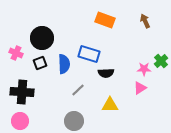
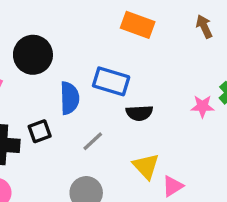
black square: (40, 63) -> (40, 131), moved
pink triangle: (140, 88) -> (173, 186), moved
yellow triangle: (110, 105) -> (146, 166), turned 48

